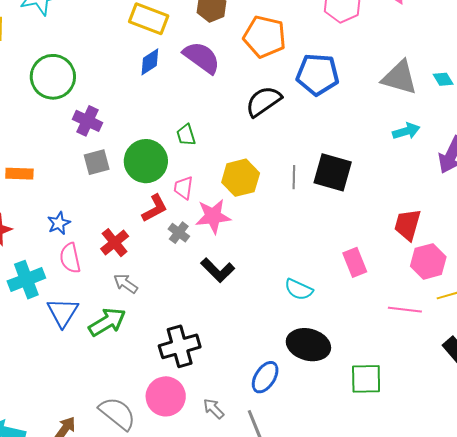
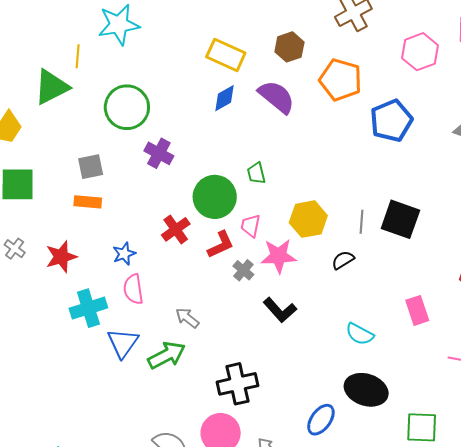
blue pentagon: (318, 75) -> (391, 121), turned -30
black semicircle: (263, 101) -> (343, 260), moved, size x0.6
gray square: (97, 162) -> (91, 167), moved
red cross: (115, 243) -> (176, 229), moved

